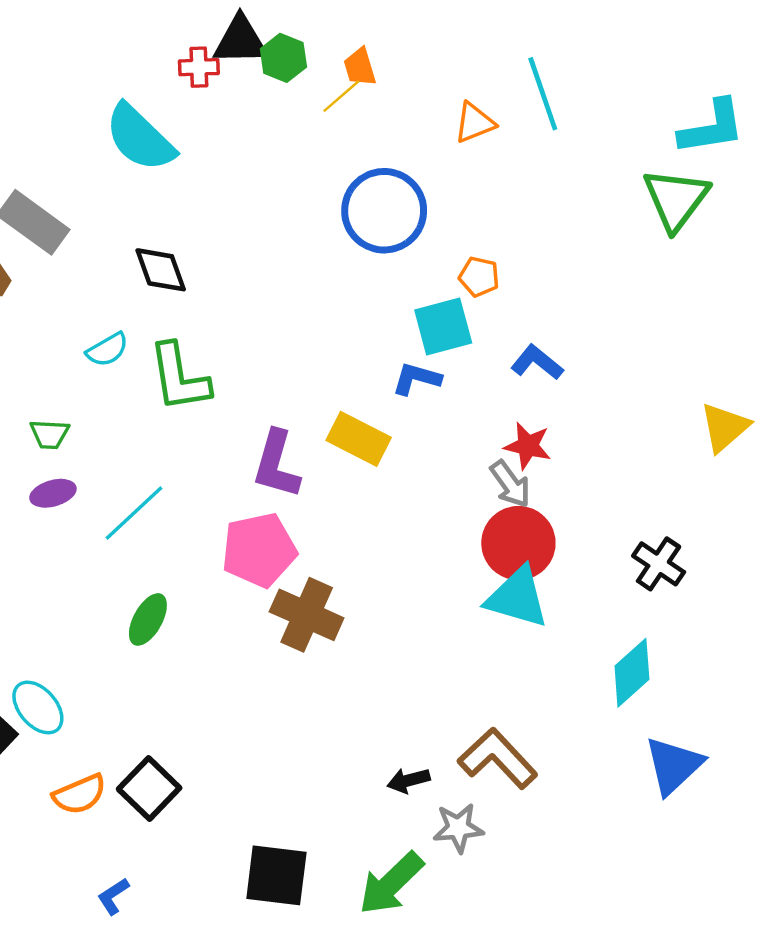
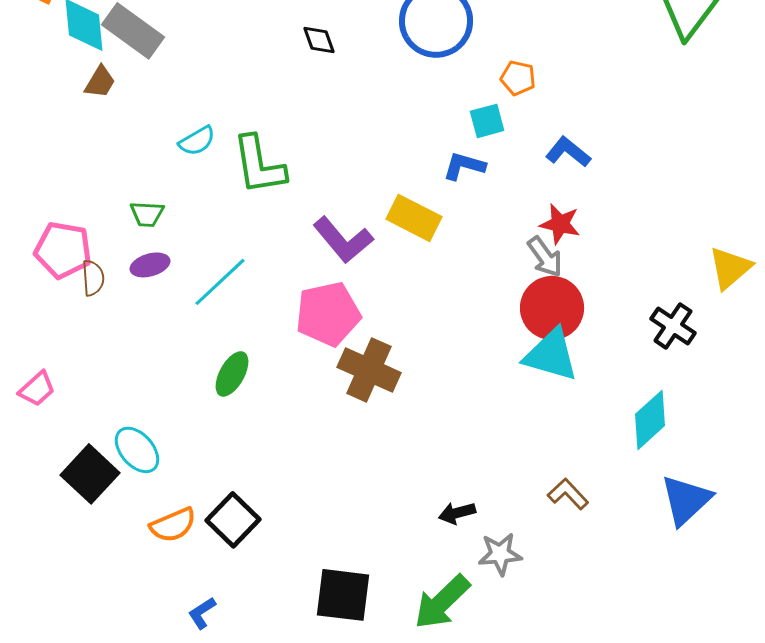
black diamond: (161, 270) -> (319, 40), moved, size x0.7
cyan square: (443, 327) -> (487, 121), size x0.7
yellow triangle: (725, 427) -> (730, 268), moved
purple L-shape: (276, 464) -> (343, 240), turned -56
brown L-shape: (498, 758) -> (568, 494), moved, size x0.6

